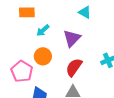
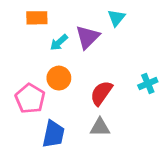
cyan triangle: (85, 12) -> (116, 18), turned 40
purple triangle: (72, 38) -> (88, 37), moved

